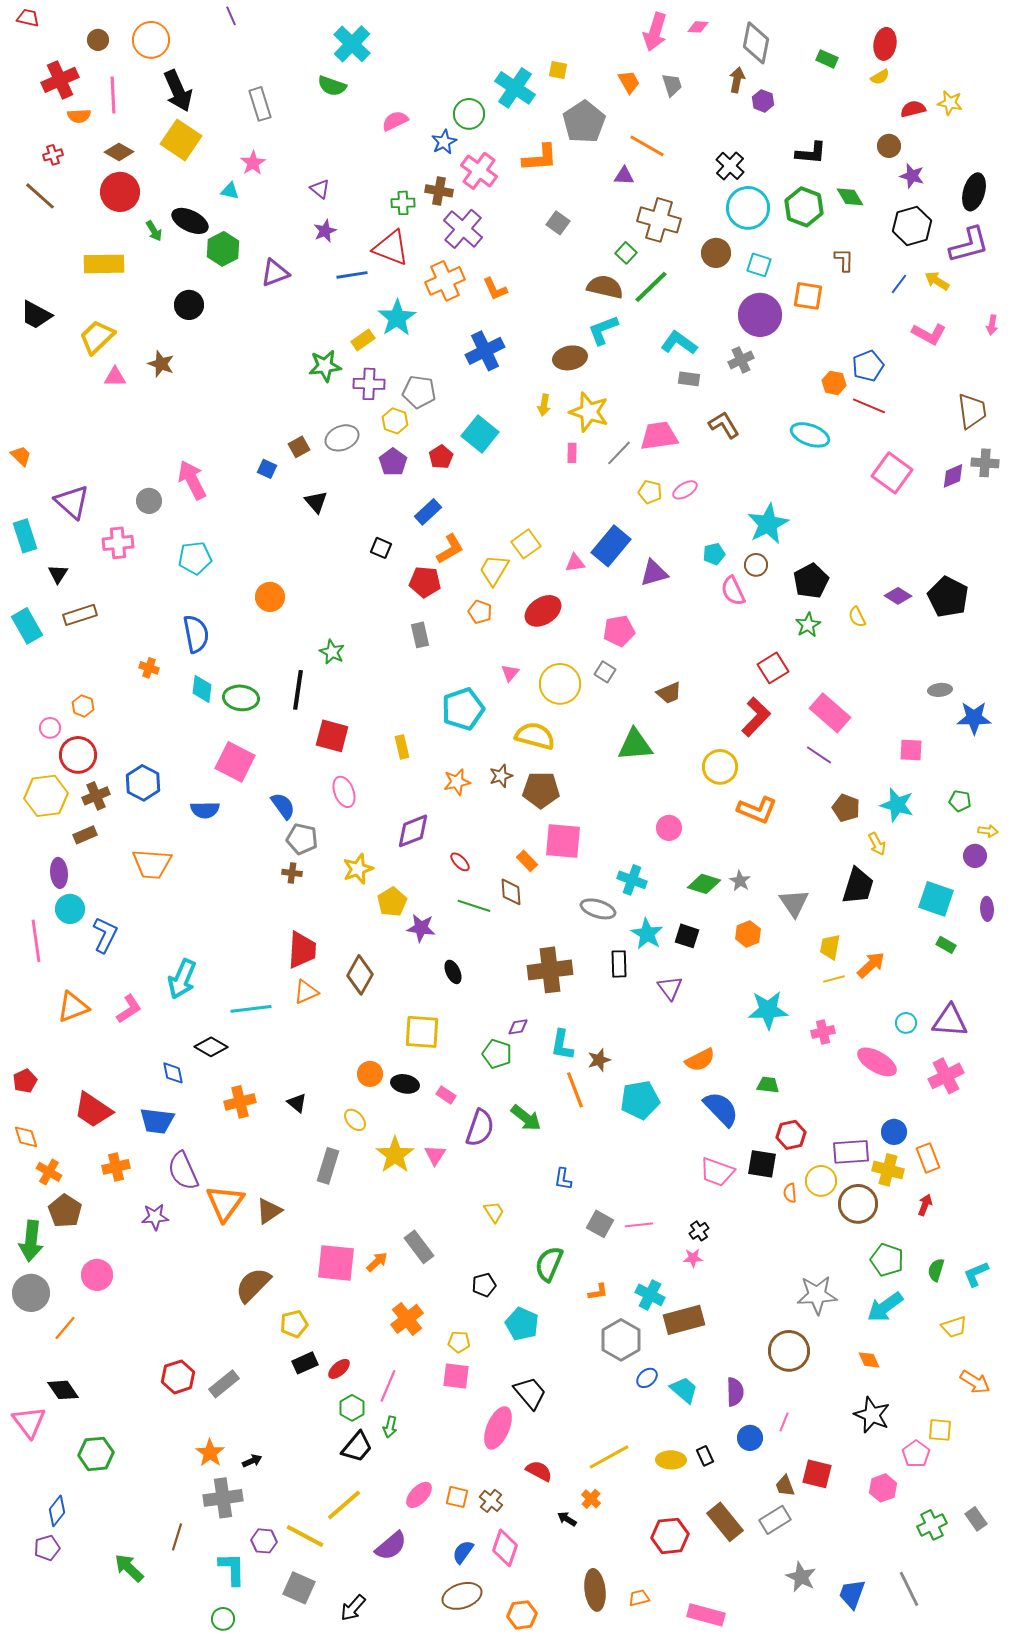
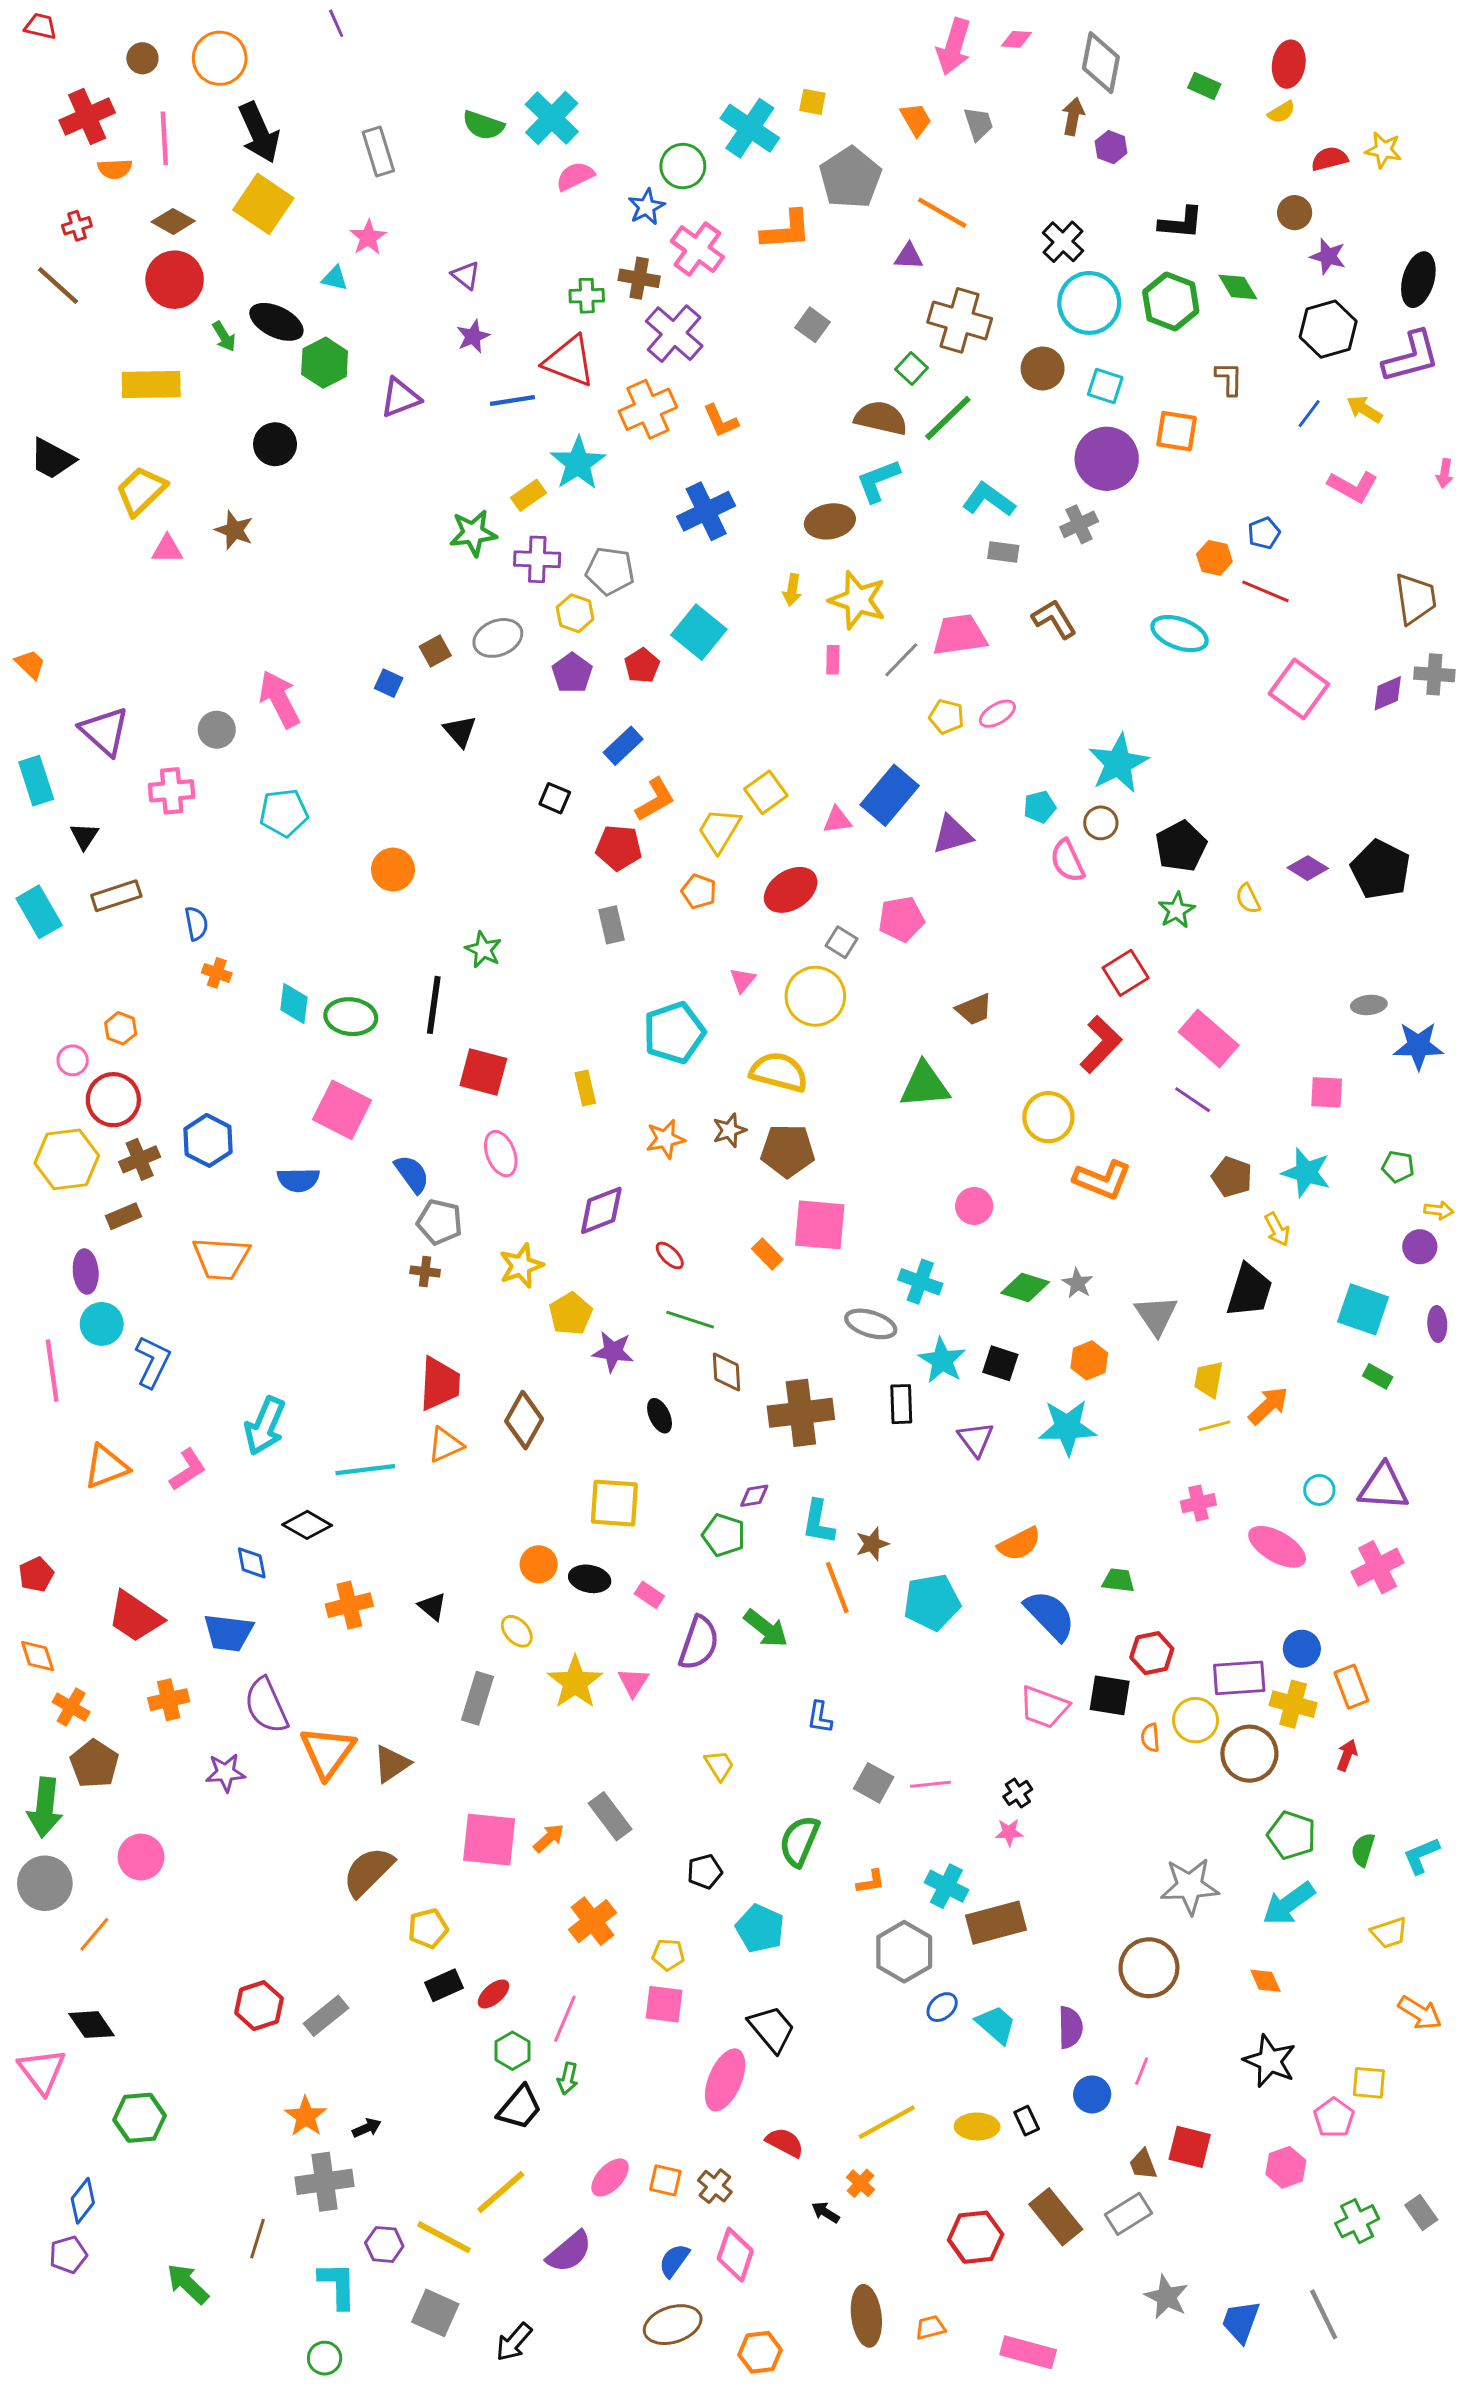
cyan cross: (352, 44) -> (552, 118), moved
blue pentagon: (868, 366) -> (1264, 533), size x0.7
blue semicircle: (196, 634) -> (196, 923), moved, size x0.6
gray square: (605, 672) -> (842, 942), moved
brown diamond: (511, 892) -> (727, 1372), moved
cyan star: (768, 1010) -> (1067, 1427), moved

